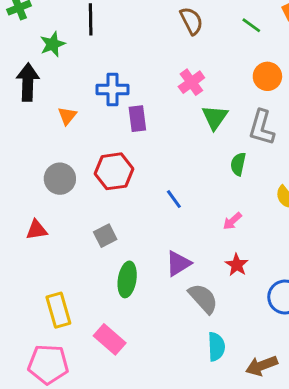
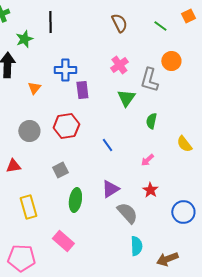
green triangle: (215, 117) -> (126, 98), moved
gray L-shape: (262, 127) -> (149, 80), moved
yellow rectangle: (58, 310) -> (28, 207), moved

